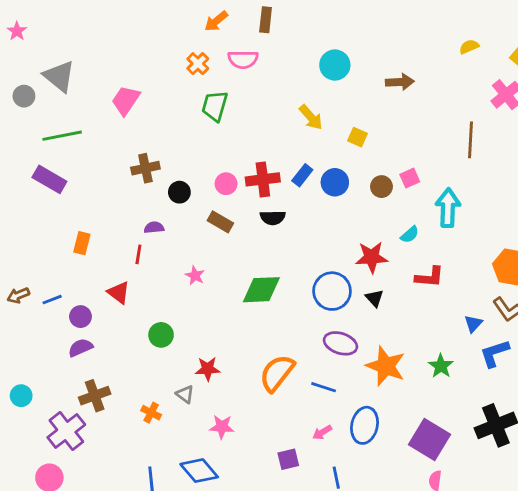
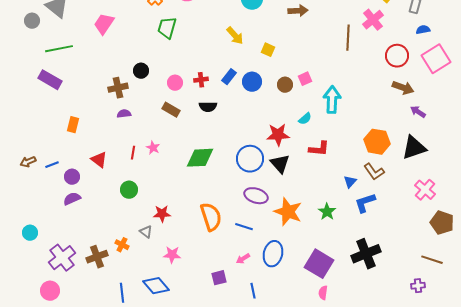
brown line: (470, 140) -> (348, 38), moved
brown cross: (145, 168) -> (118, 88), moved
red cross: (263, 179) -> (201, 80), size x0.6
black circle: (179, 192) -> (141, 71), moved
red line: (138, 254) -> (133, 153), moved
black triangle: (374, 298) -> (280, 164), size x1.5
orange semicircle: (277, 373) -> (211, 217), turned 124
brown cross: (95, 396) -> (97, 257), moved

